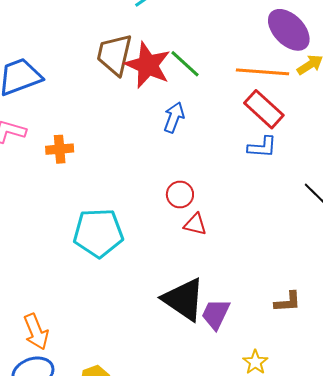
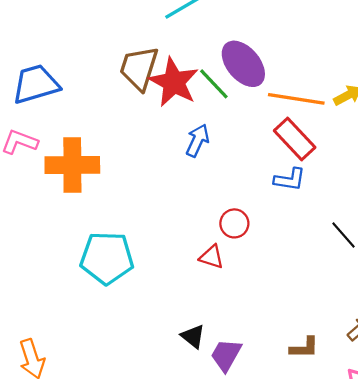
purple ellipse: (289, 30) -> (243, 64), moved
orange cross: (60, 149) -> (72, 165), size x1.8
red circle: (180, 194) -> (234, 223), moved
black triangle: (184, 299) -> (193, 336), size x0.5

